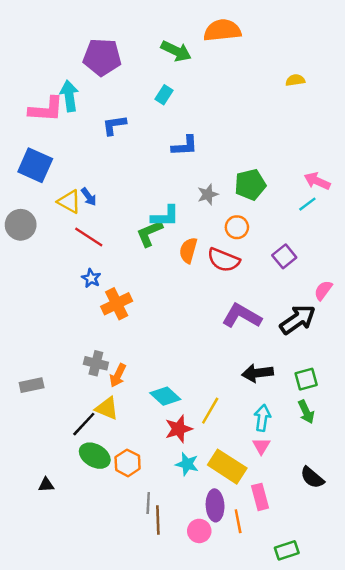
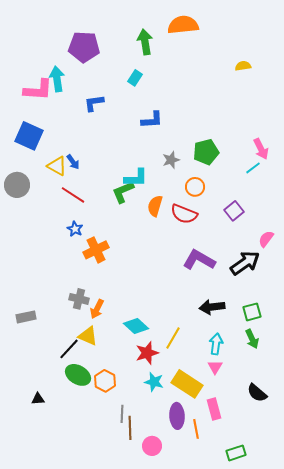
green arrow: (176, 51) -> (145, 42), turned -125
pink arrow: (317, 181) -> (261, 149), turned -140
pink circle: (199, 531) -> (152, 446), moved

